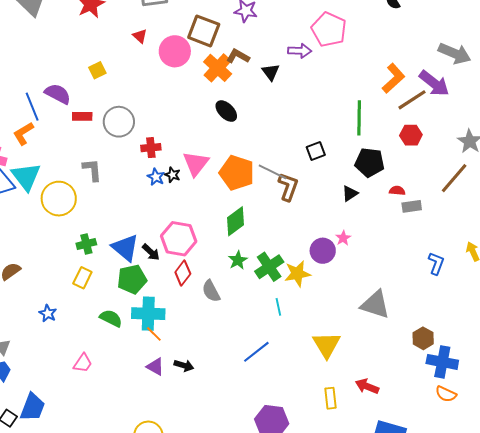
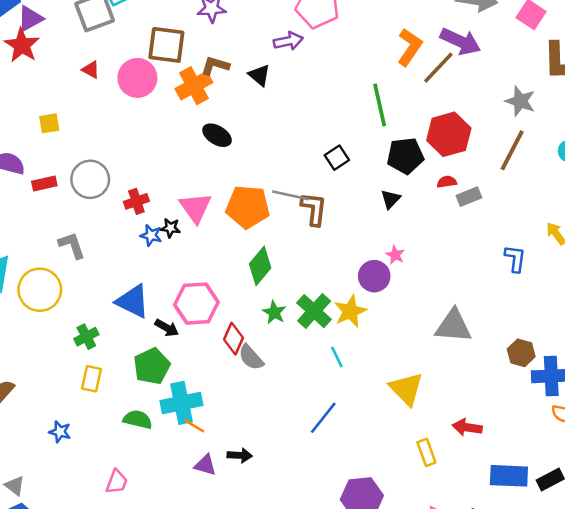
orange cross: (218, 68) -> (194, 86), turned 32
yellow square: (97, 70) -> (49, 123), turned 30
red hexagon: (411, 135) -> (449, 134), moved, size x1.6
blue triangle: (125, 248) -> (133, 301), moved
red diamond: (183, 273) -> (234, 339), moved

